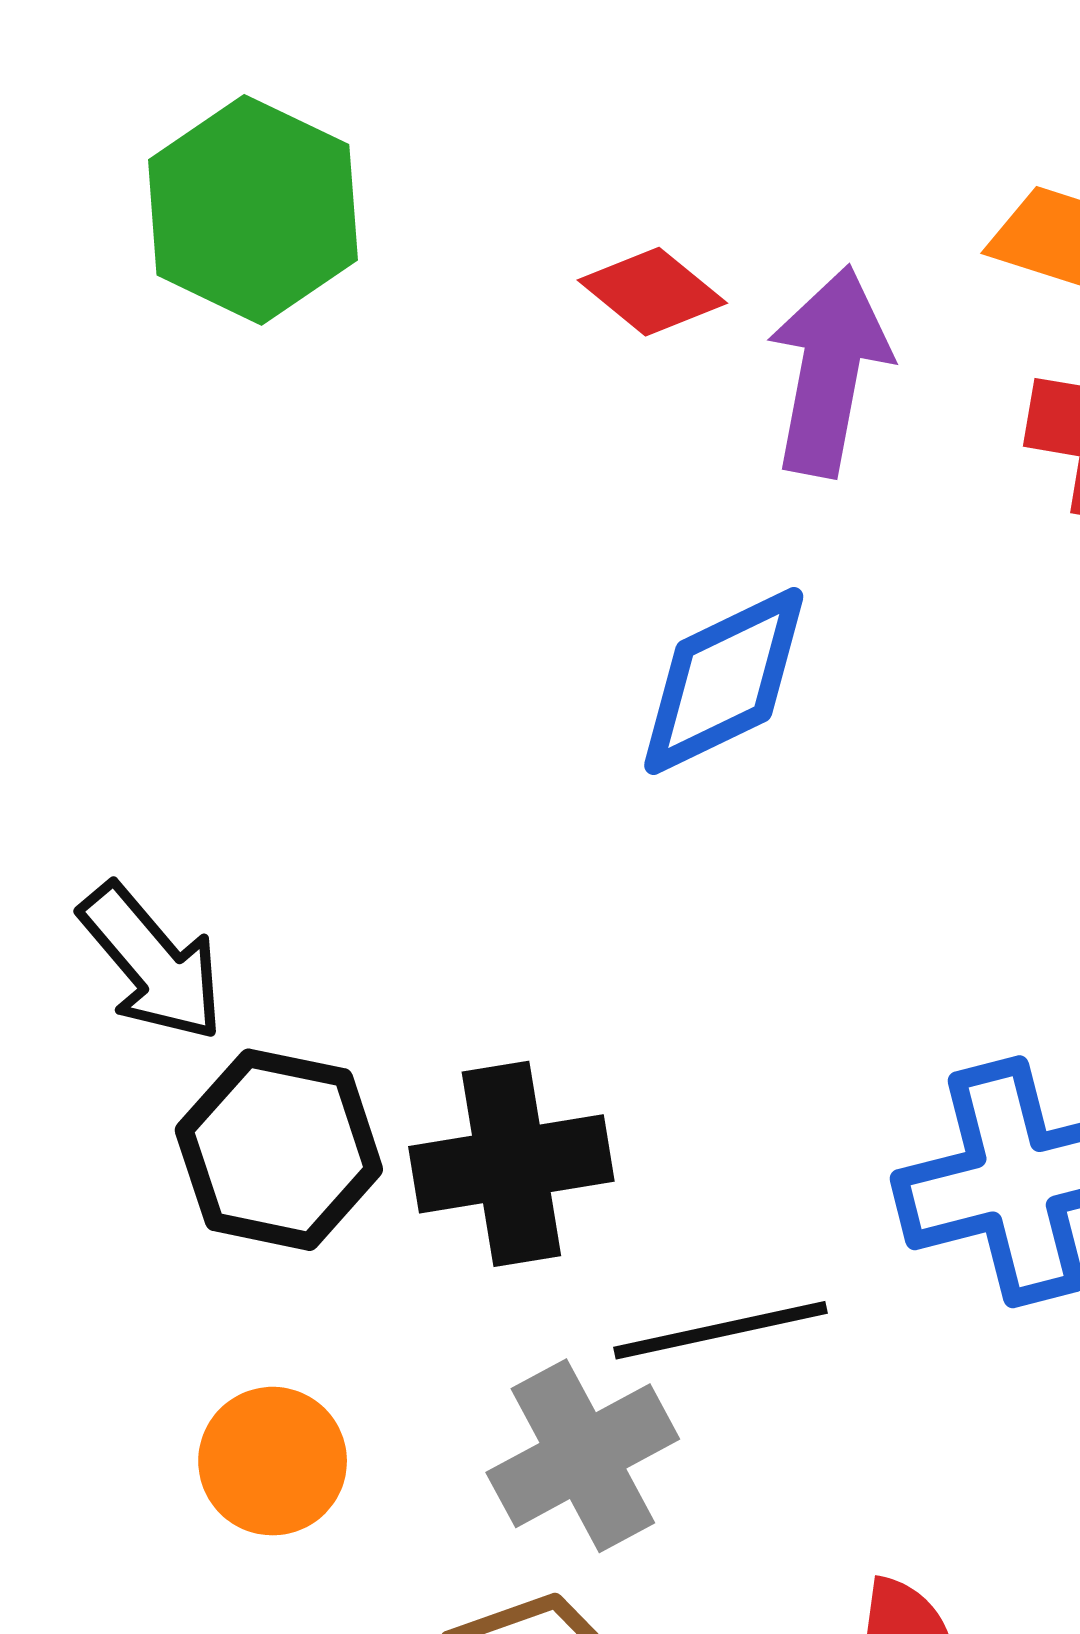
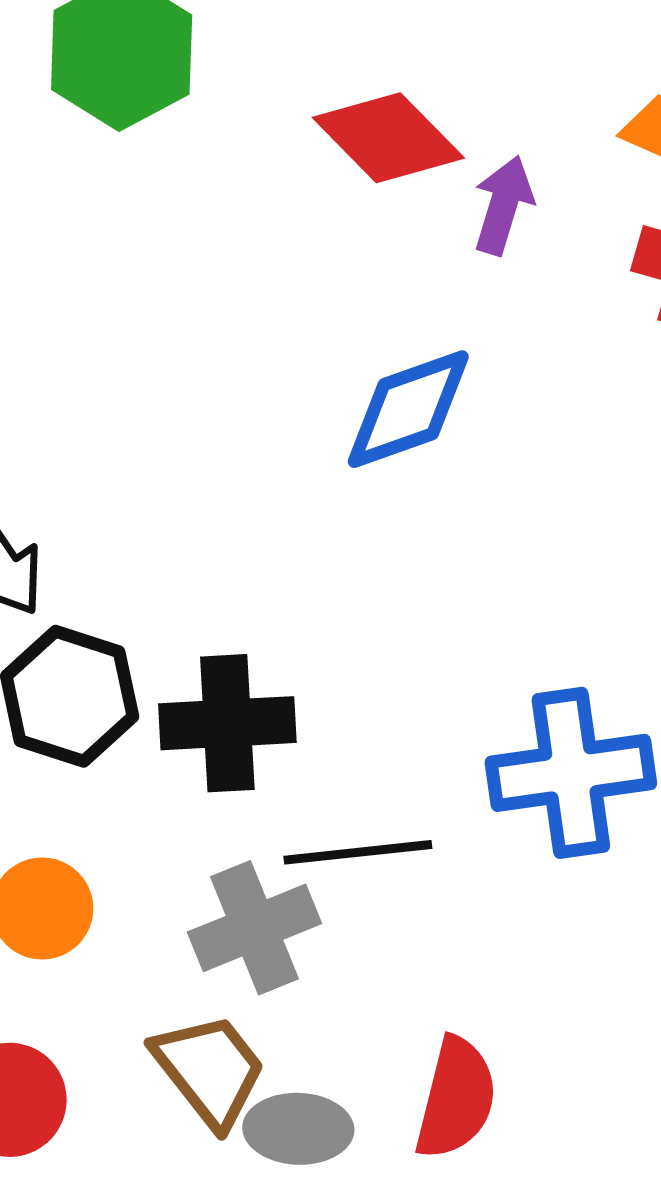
red diamond: (652, 292) -> (388, 138), size x1.5
purple arrow: (829, 371) -> (503, 205), size x0.7

